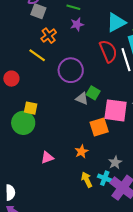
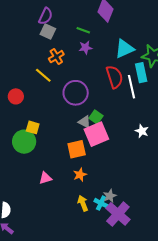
pink square: (116, 110) -> (96, 134), moved, turned -35
orange square: (99, 127) -> (77, 149), moved
gray star: (115, 162) -> (110, 196), moved

